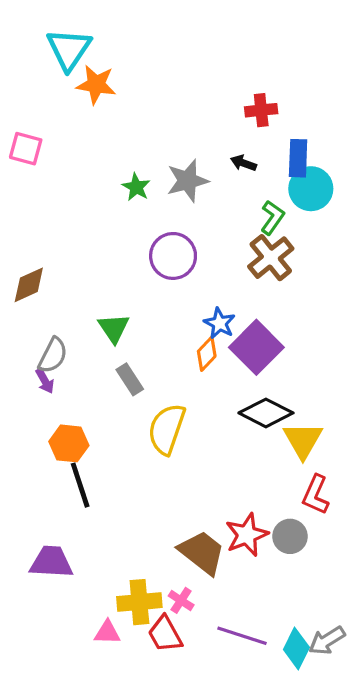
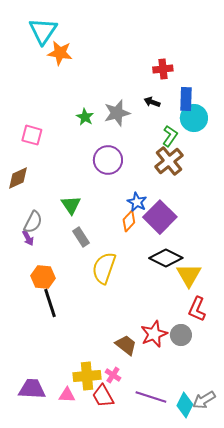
pink square: (26, 149) -> (32, 135), moved
brown trapezoid: (202, 552) -> (126, 345), size x0.7
purple trapezoid: (51, 562) -> (32, 389), moved

